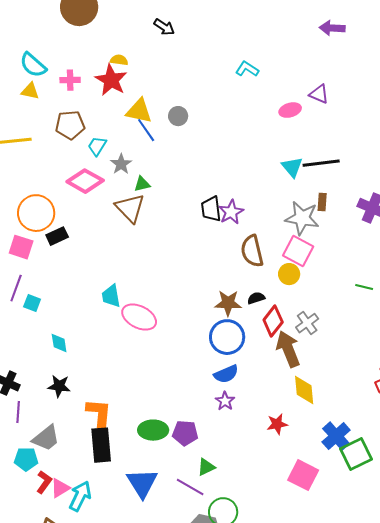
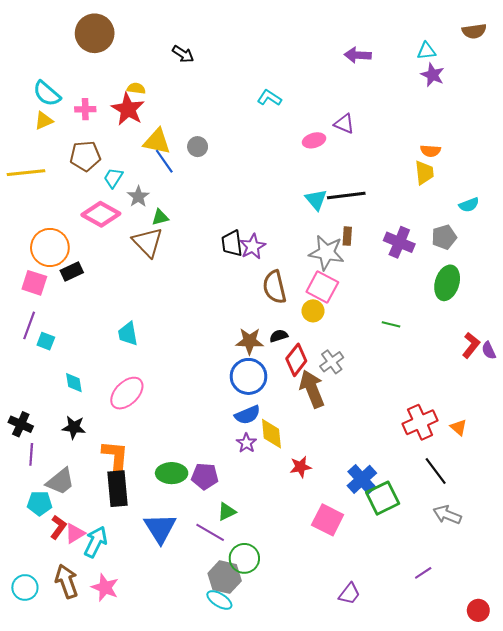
yellow triangle: (30, 91) -> (44, 121), turned -36
pink ellipse: (139, 317) -> (127, 393), moved, turned -72
yellow diamond: (304, 390) -> (271, 434), moved

